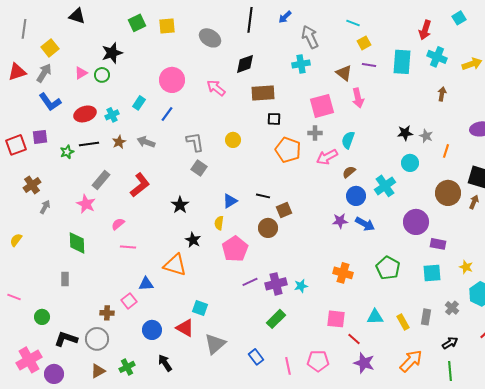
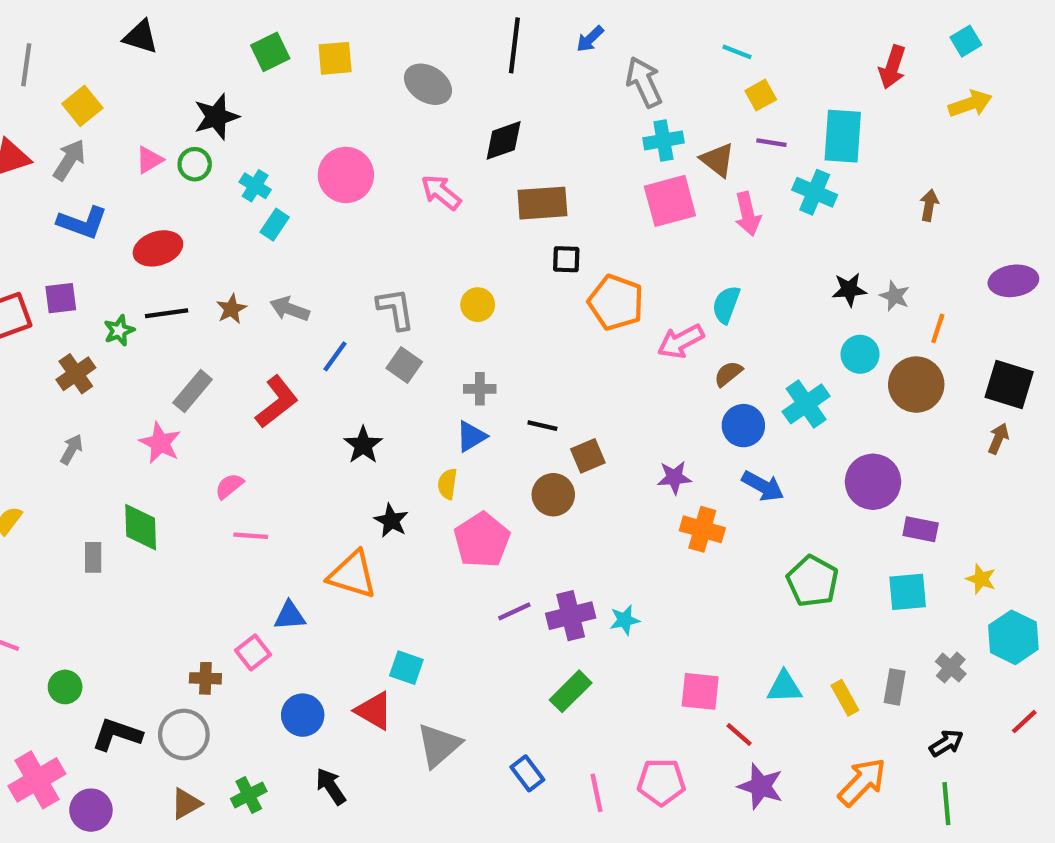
cyan cross: (437, 57) -> (815, 192), moved
cyan cross: (301, 64) -> (663, 140), moved
yellow arrow: (472, 64) -> (970, 104), moved
blue L-shape: (50, 102) -> (82, 223), turned -35
pink square: (322, 106) -> (670, 201), moved
blue line: (167, 114) -> (335, 356), moved
cyan cross: (112, 115) -> (255, 186), moved, turned -32
gray cross: (315, 133) -> (480, 389), moved
orange pentagon: (288, 150) -> (616, 302), moved
brown cross: (32, 185) -> (76, 374), moved
brown circle: (448, 193) -> (916, 385), moved
purple star: (340, 221) -> (674, 477), moved
orange cross: (343, 273) -> (702, 529), moved
gray rectangle: (65, 279) -> (93, 557), moved

